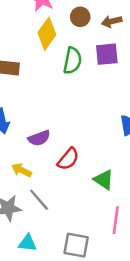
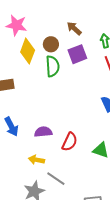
brown circle: (80, 17) -> (51, 44), moved
brown arrow: (112, 21) -> (74, 28), turned 70
purple semicircle: (39, 138) -> (43, 132), turned -150

